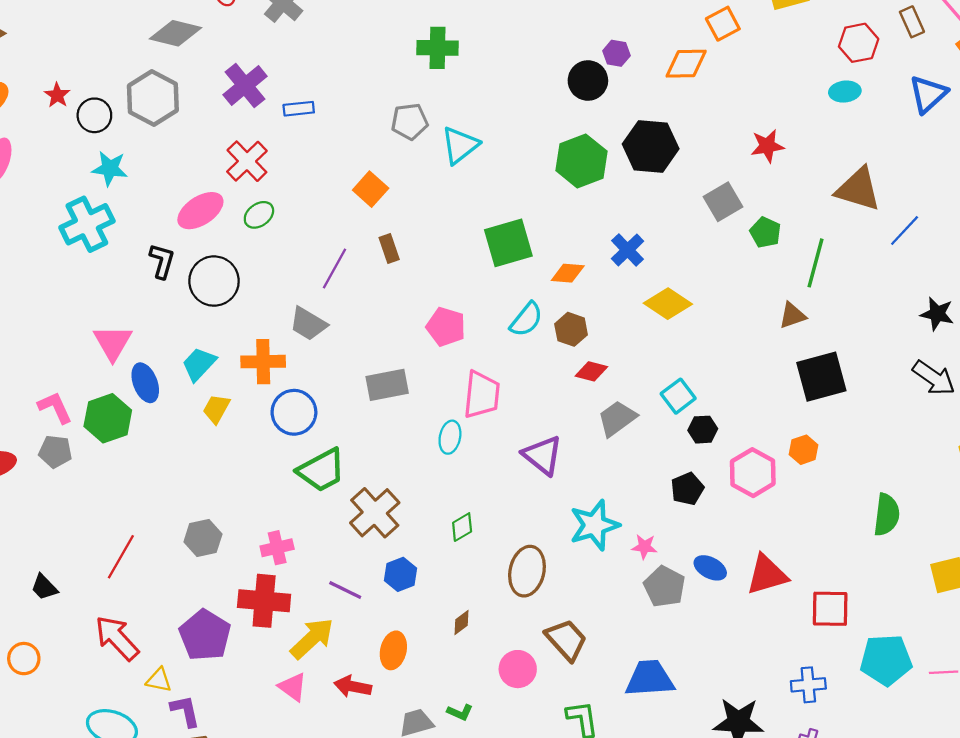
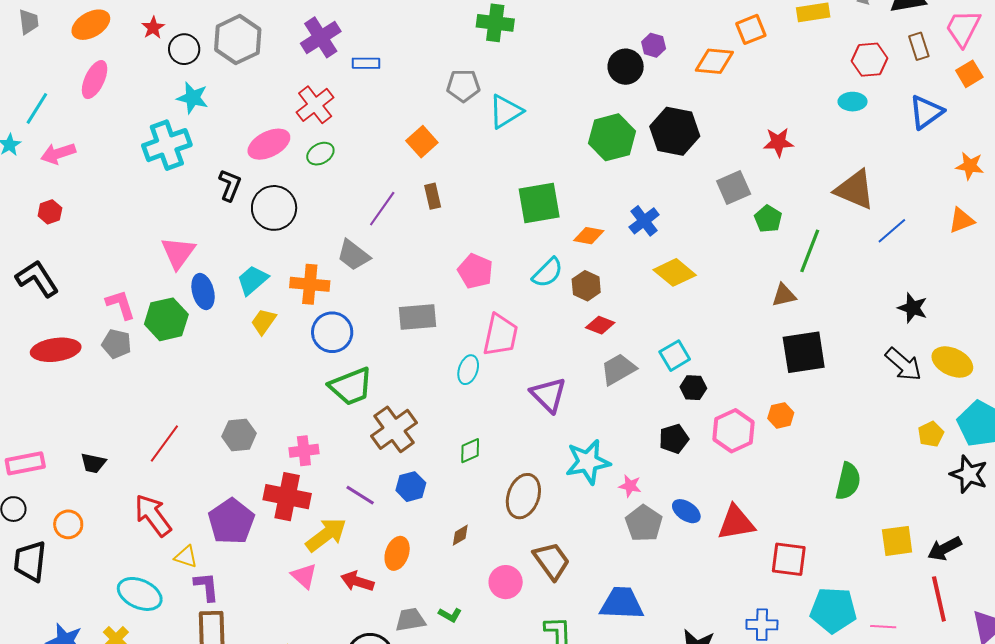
black trapezoid: (44, 587) -> (93, 463), turned -40

